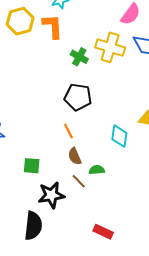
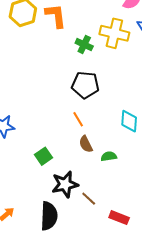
green square: (32, 166) -> (43, 156), turned -36
brown line: (79, 181) -> (89, 199), moved

